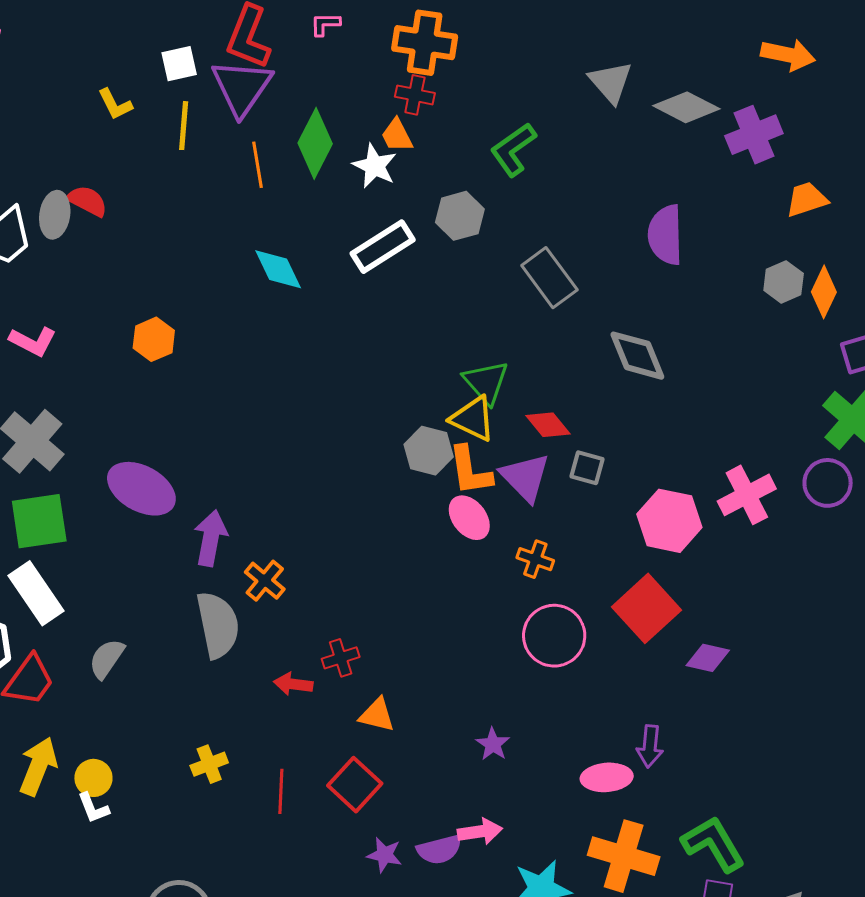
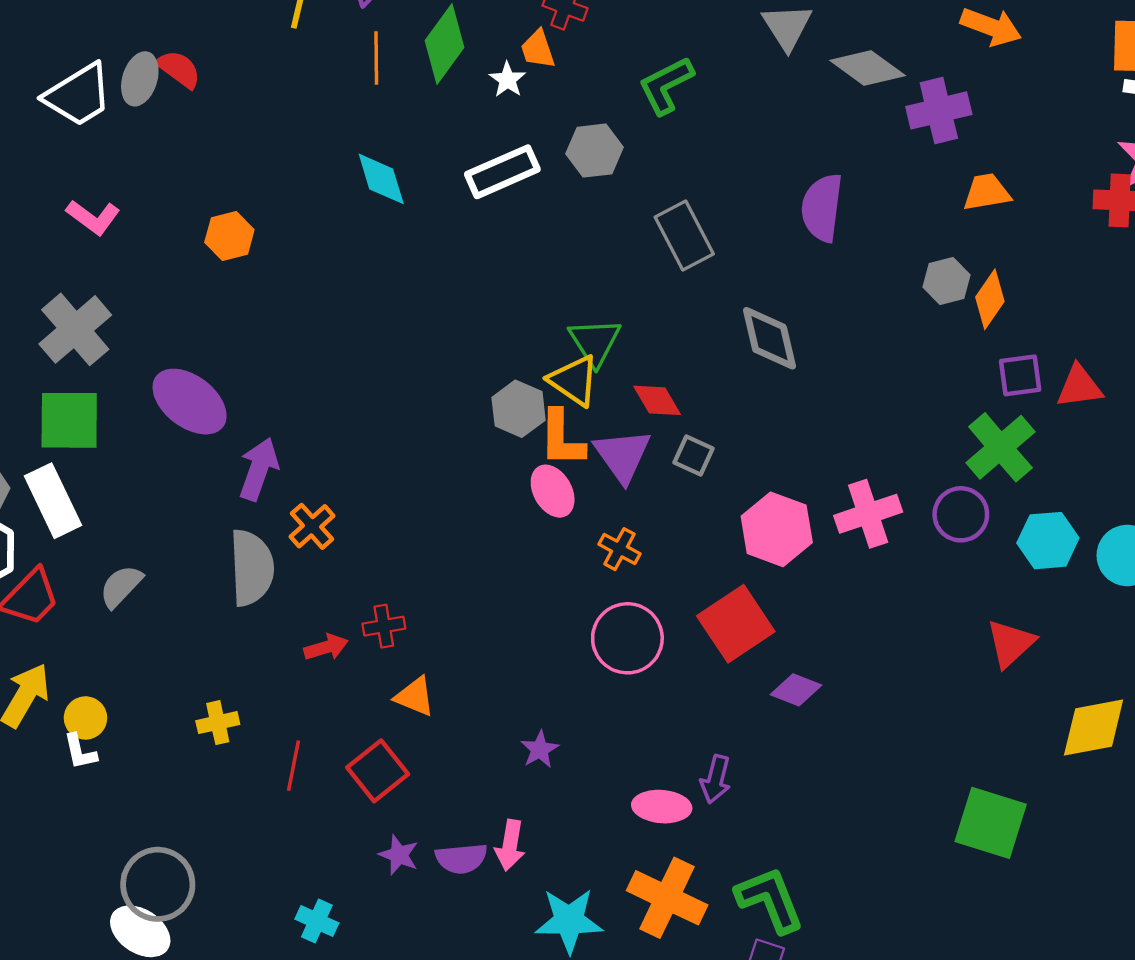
white star: (375, 166) -> (507, 80), size x0.7
red arrow: (293, 684) -> (326, 647), turned 147
pink arrow: (480, 832) -> (510, 845), turned 99

